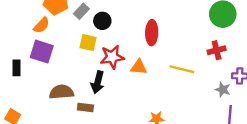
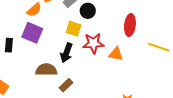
yellow line: (182, 69) -> (159, 47), moved
black arrow: (98, 82) -> (66, 53), moved
brown rectangle: (85, 107) -> (66, 85), turned -56

